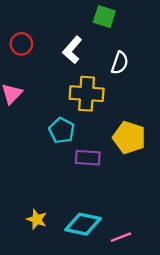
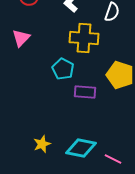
yellow star: (37, 219) -> (42, 144), turned 30
pink line: (121, 237) -> (113, 159), turned 48

